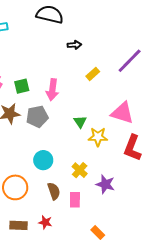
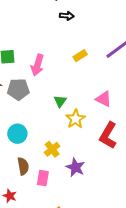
black arrow: (74, 45) -> (67, 16), moved
pink triangle: (122, 113) -> (104, 99), size x0.7
yellow star: (98, 137) -> (76, 119), turned 30

